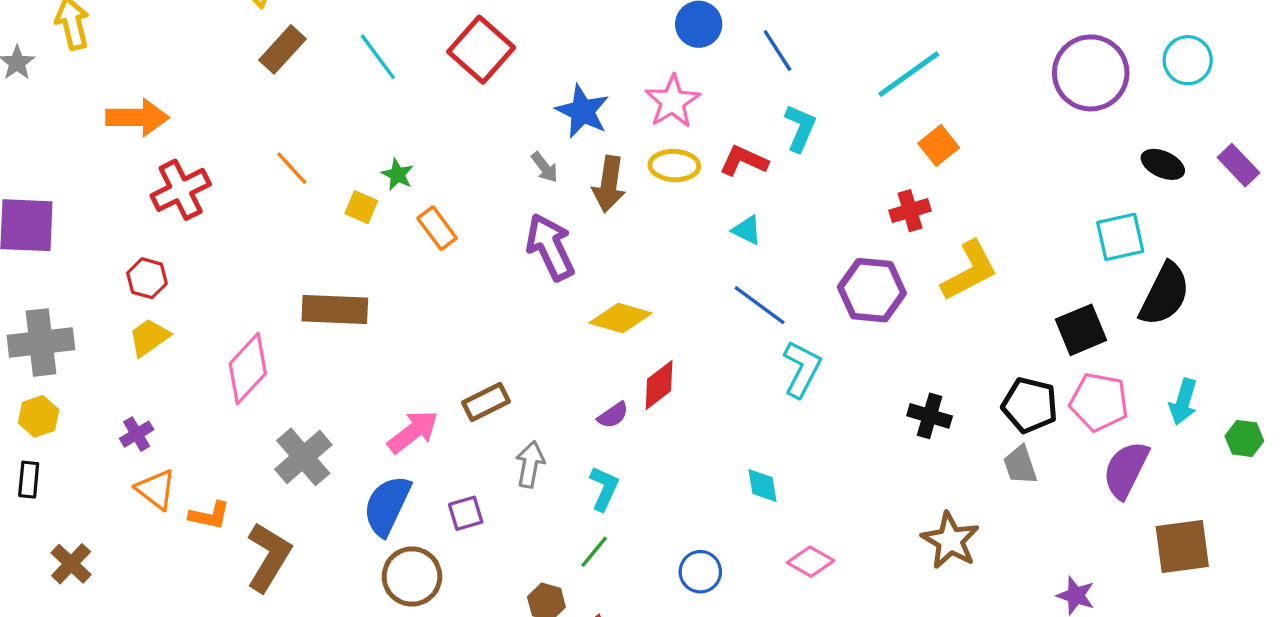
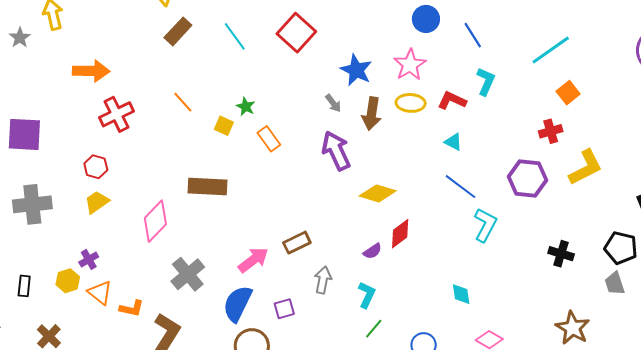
yellow hexagon: (39, 416) -> (68, 281), moved
green line: (594, 552) -> (374, 329), moved

